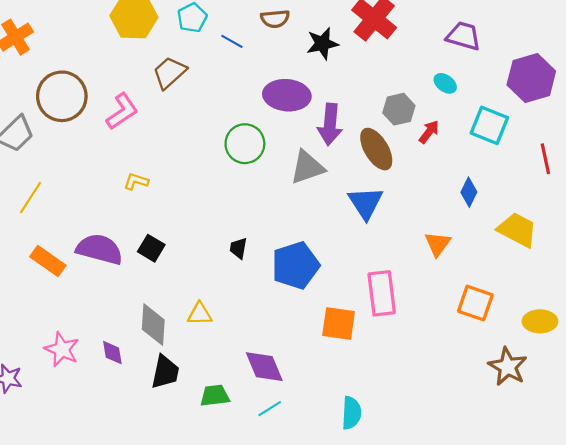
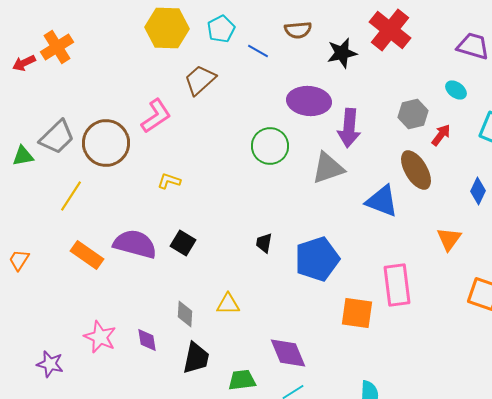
brown circle: (62, 96) -> (106, 143), moved
brown ellipse: (376, 149) -> (416, 170), moved
blue triangle: (366, 203) -> (382, 201), turned -36
gray diamond: (153, 325) -> (185, 314), size x0.7

